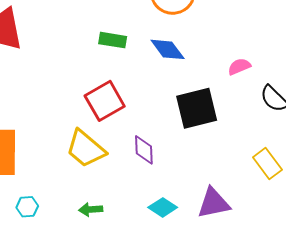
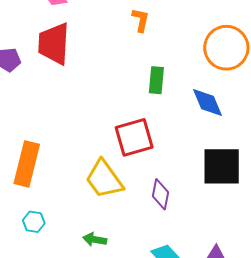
green rectangle: (113, 40) -> (156, 80), turned 72

